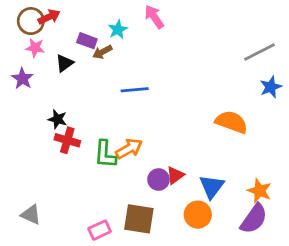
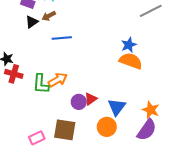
brown arrow: (102, 52) -> (49, 16), moved
black triangle: (65, 63) -> (32, 22), moved
blue star: (271, 87) -> (129, 45), moved

